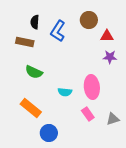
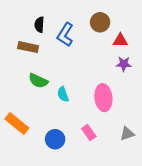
cyan semicircle: (65, 92) -> (63, 94), moved, turned 64
orange rectangle: (31, 108) -> (17, 123), moved
pink rectangle: (88, 114) -> (89, 132), moved
blue circle: (49, 133) -> (55, 139), moved

